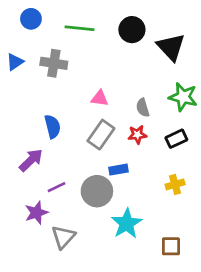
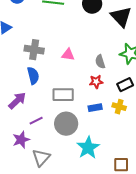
gray cross: (54, 63) -> (34, 50), moved
gray rectangle: (101, 135) -> (63, 95), moved, turned 55
blue rectangle: (118, 170) -> (95, 108), moved
yellow cross: (175, 184) -> (119, 107), moved, turned 32

